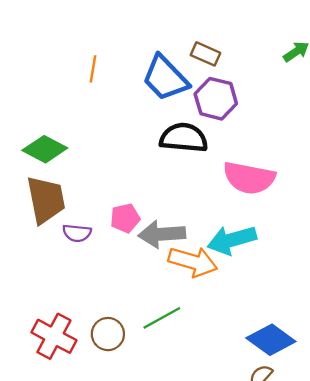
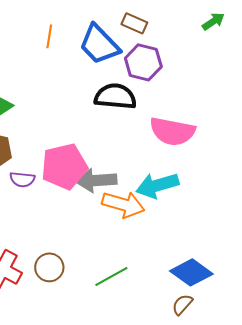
orange line: (93, 69) -> (49, 36), moved
pink pentagon: (125, 218) -> (64, 166), size x1.8
green line: (162, 318) -> (111, 276), moved

